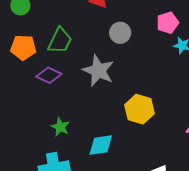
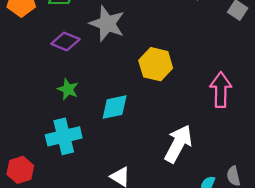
purple diamond: (49, 75) -> (65, 41), moved

